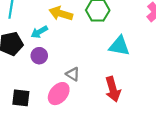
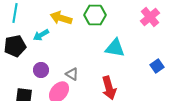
purple circle: (39, 56) -> (41, 70), moved

